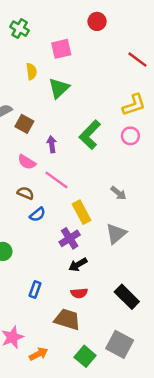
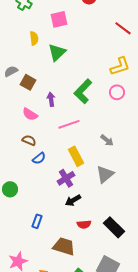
pink line: (56, 180) -> (69, 124), moved, turned -55
red semicircle: (79, 293) -> (84, 224), moved

